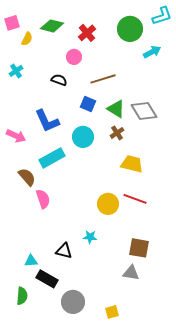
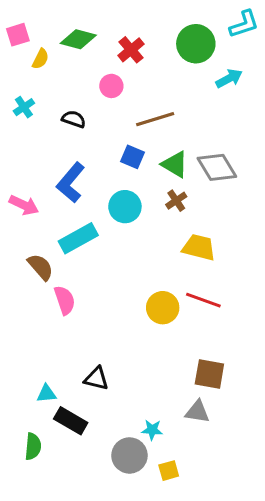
black semicircle: (59, 80) -> (74, 119), moved
blue L-shape: (47, 121) -> (71, 182), turned 64
cyan star: (90, 237) -> (152, 430), moved
gray circle: (73, 302) -> (129, 455), moved

